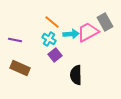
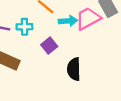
cyan cross: (49, 39) -> (24, 27), moved, turned -32

